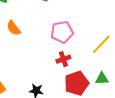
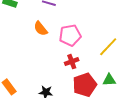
orange semicircle: (14, 28) -> (41, 29), moved

